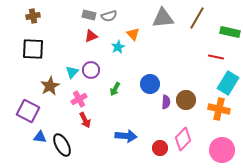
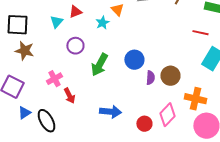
cyan triangle: (72, 72) -> (56, 22), moved
brown star: (50, 86) -> (24, 51), moved, turned -30
green arrow: (115, 89) -> (99, 65), size x1.6
pink cross: (79, 99) -> (54, 79), moved
orange cross: (219, 109) -> (195, 99), moved
blue triangle: (40, 137) -> (24, 113), turned -40

